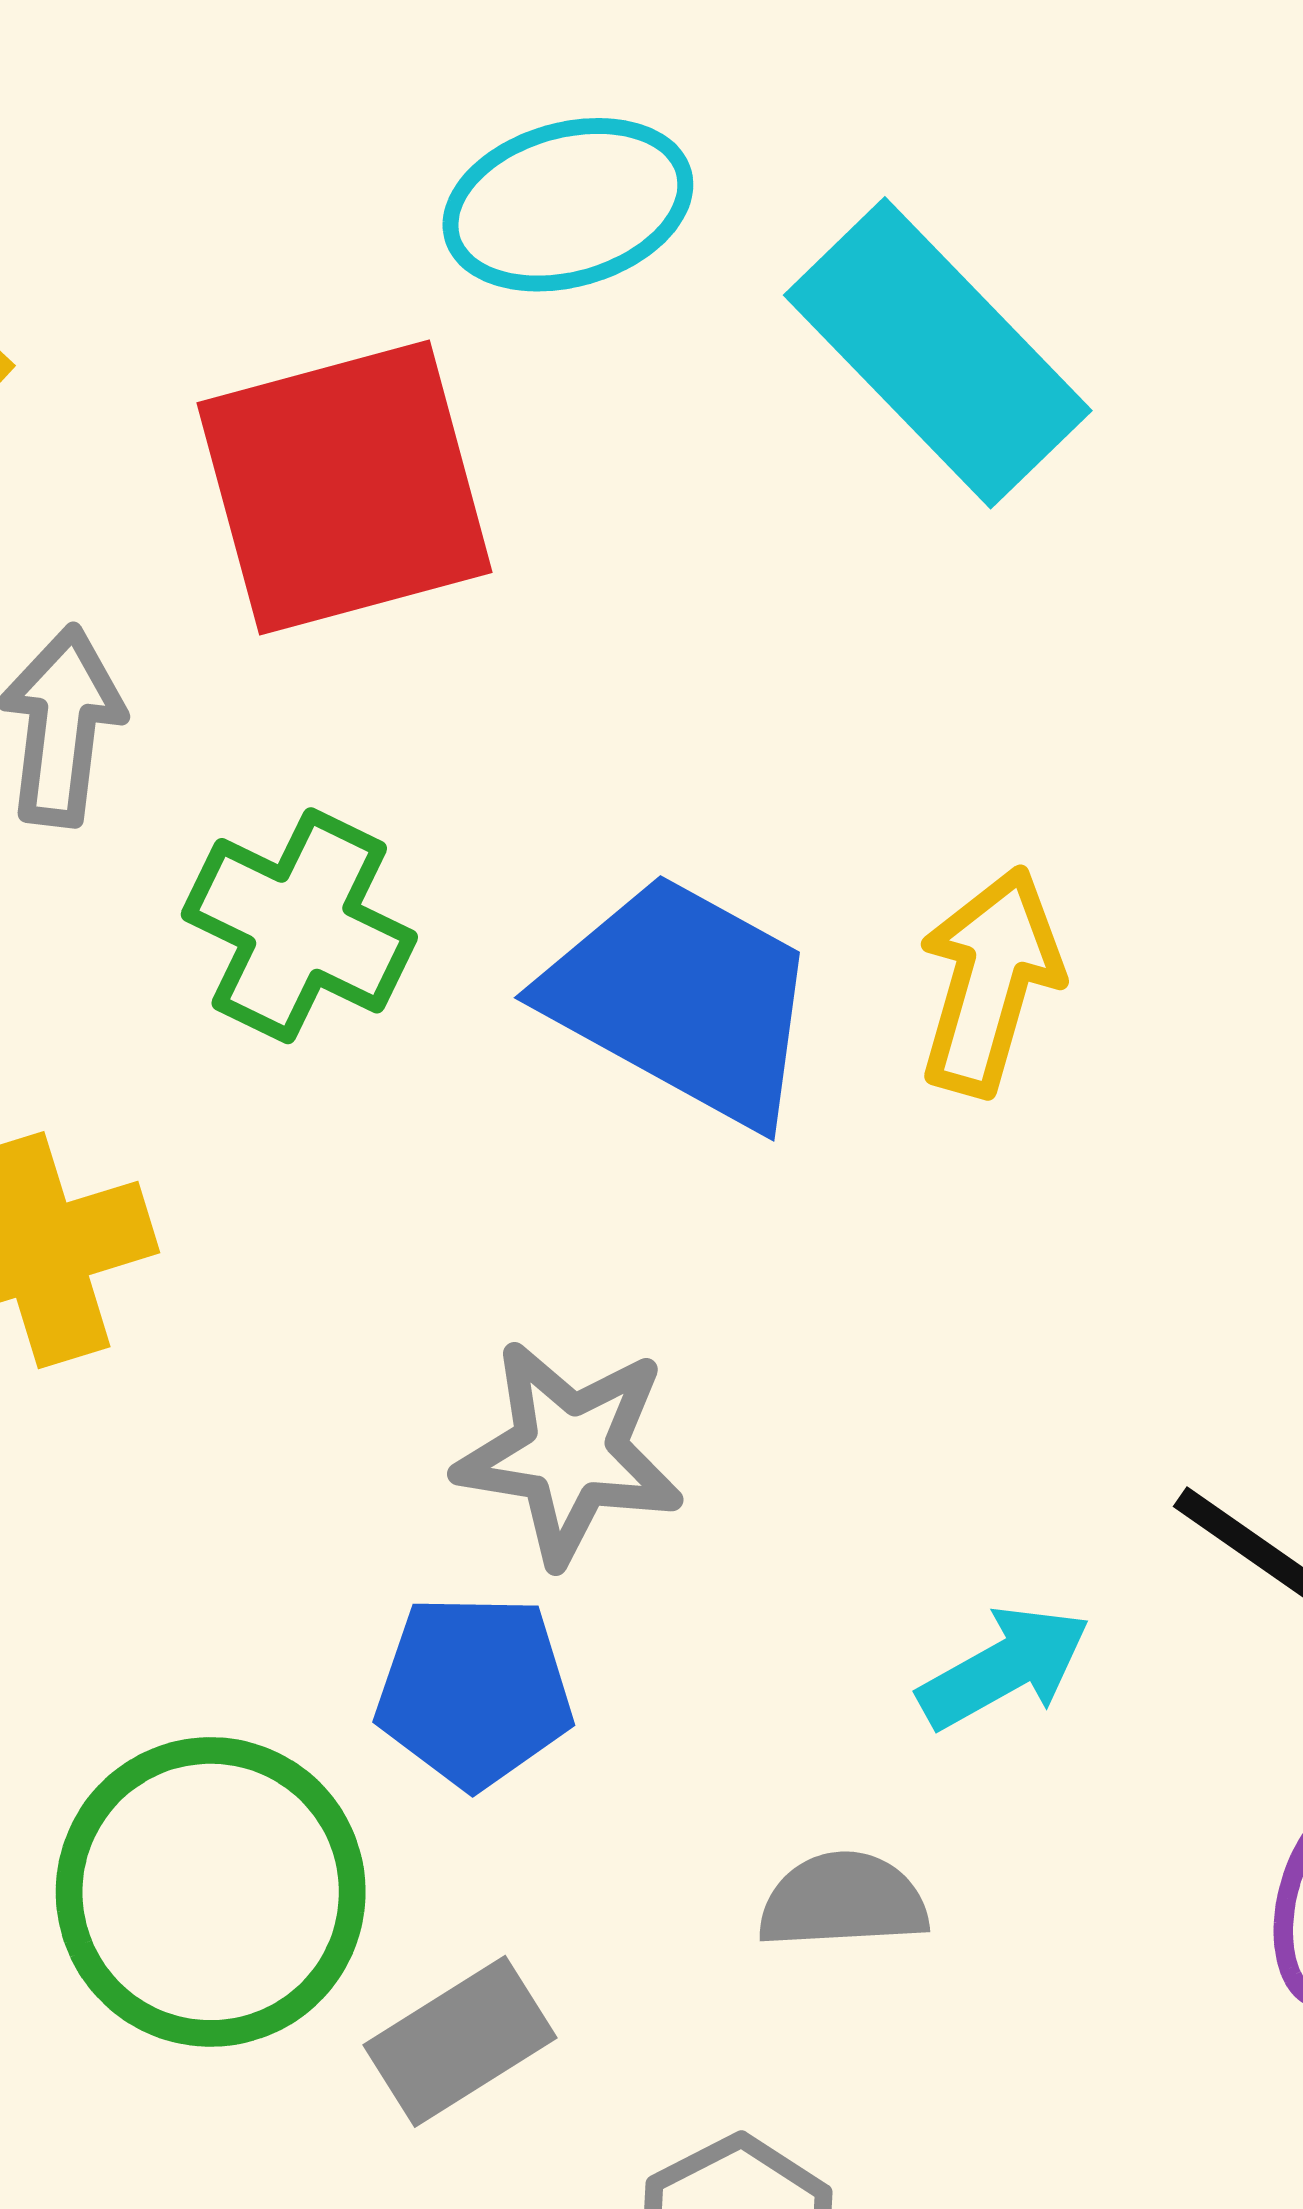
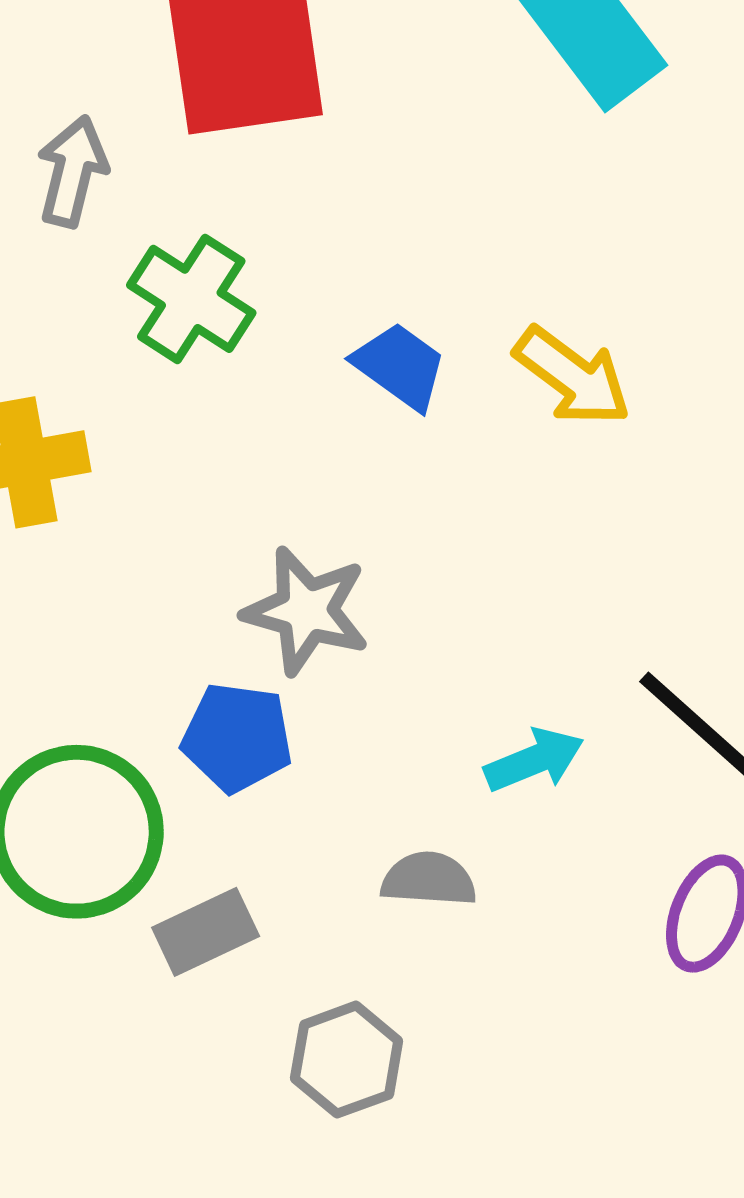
yellow arrow: (990, 981) -> (573, 376), turned 104
blue trapezoid: (683, 1000) -> (400, 366), size x0.6

